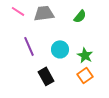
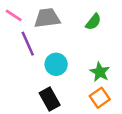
purple line: (29, 46) -> (28, 44), moved
cyan circle: (60, 49) -> (56, 64), moved

